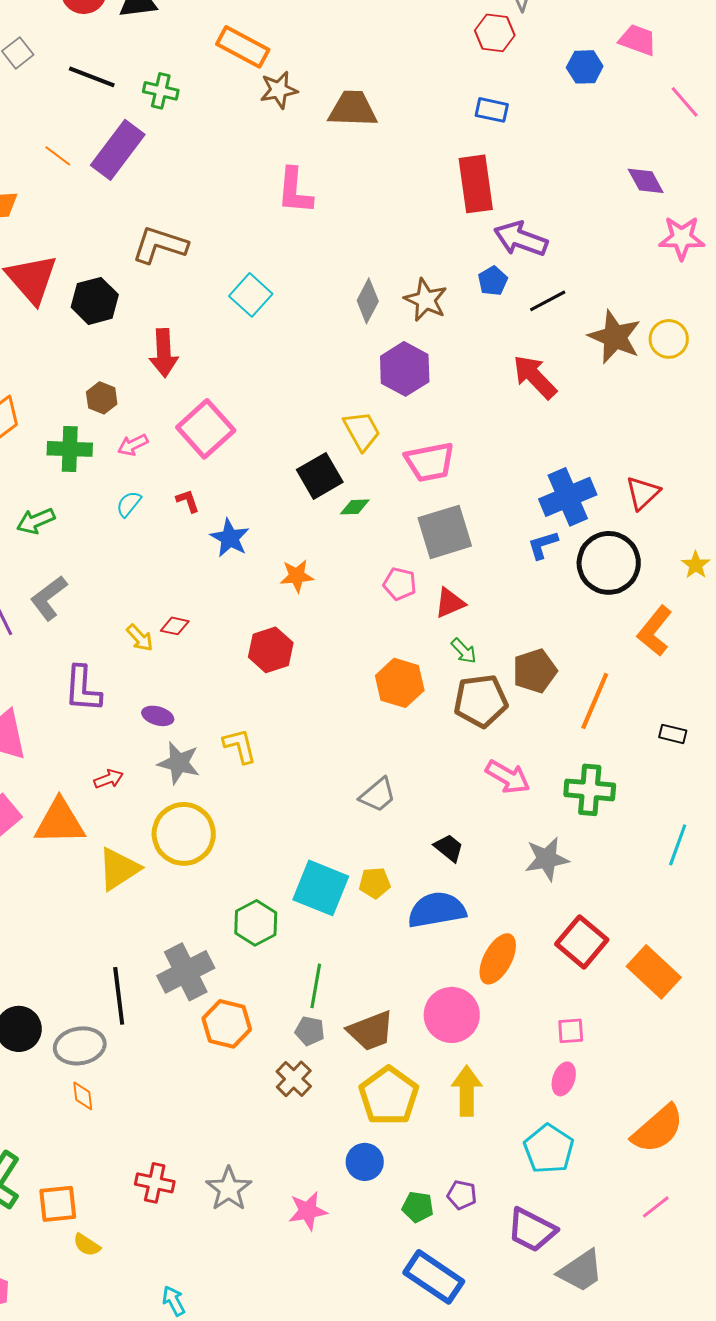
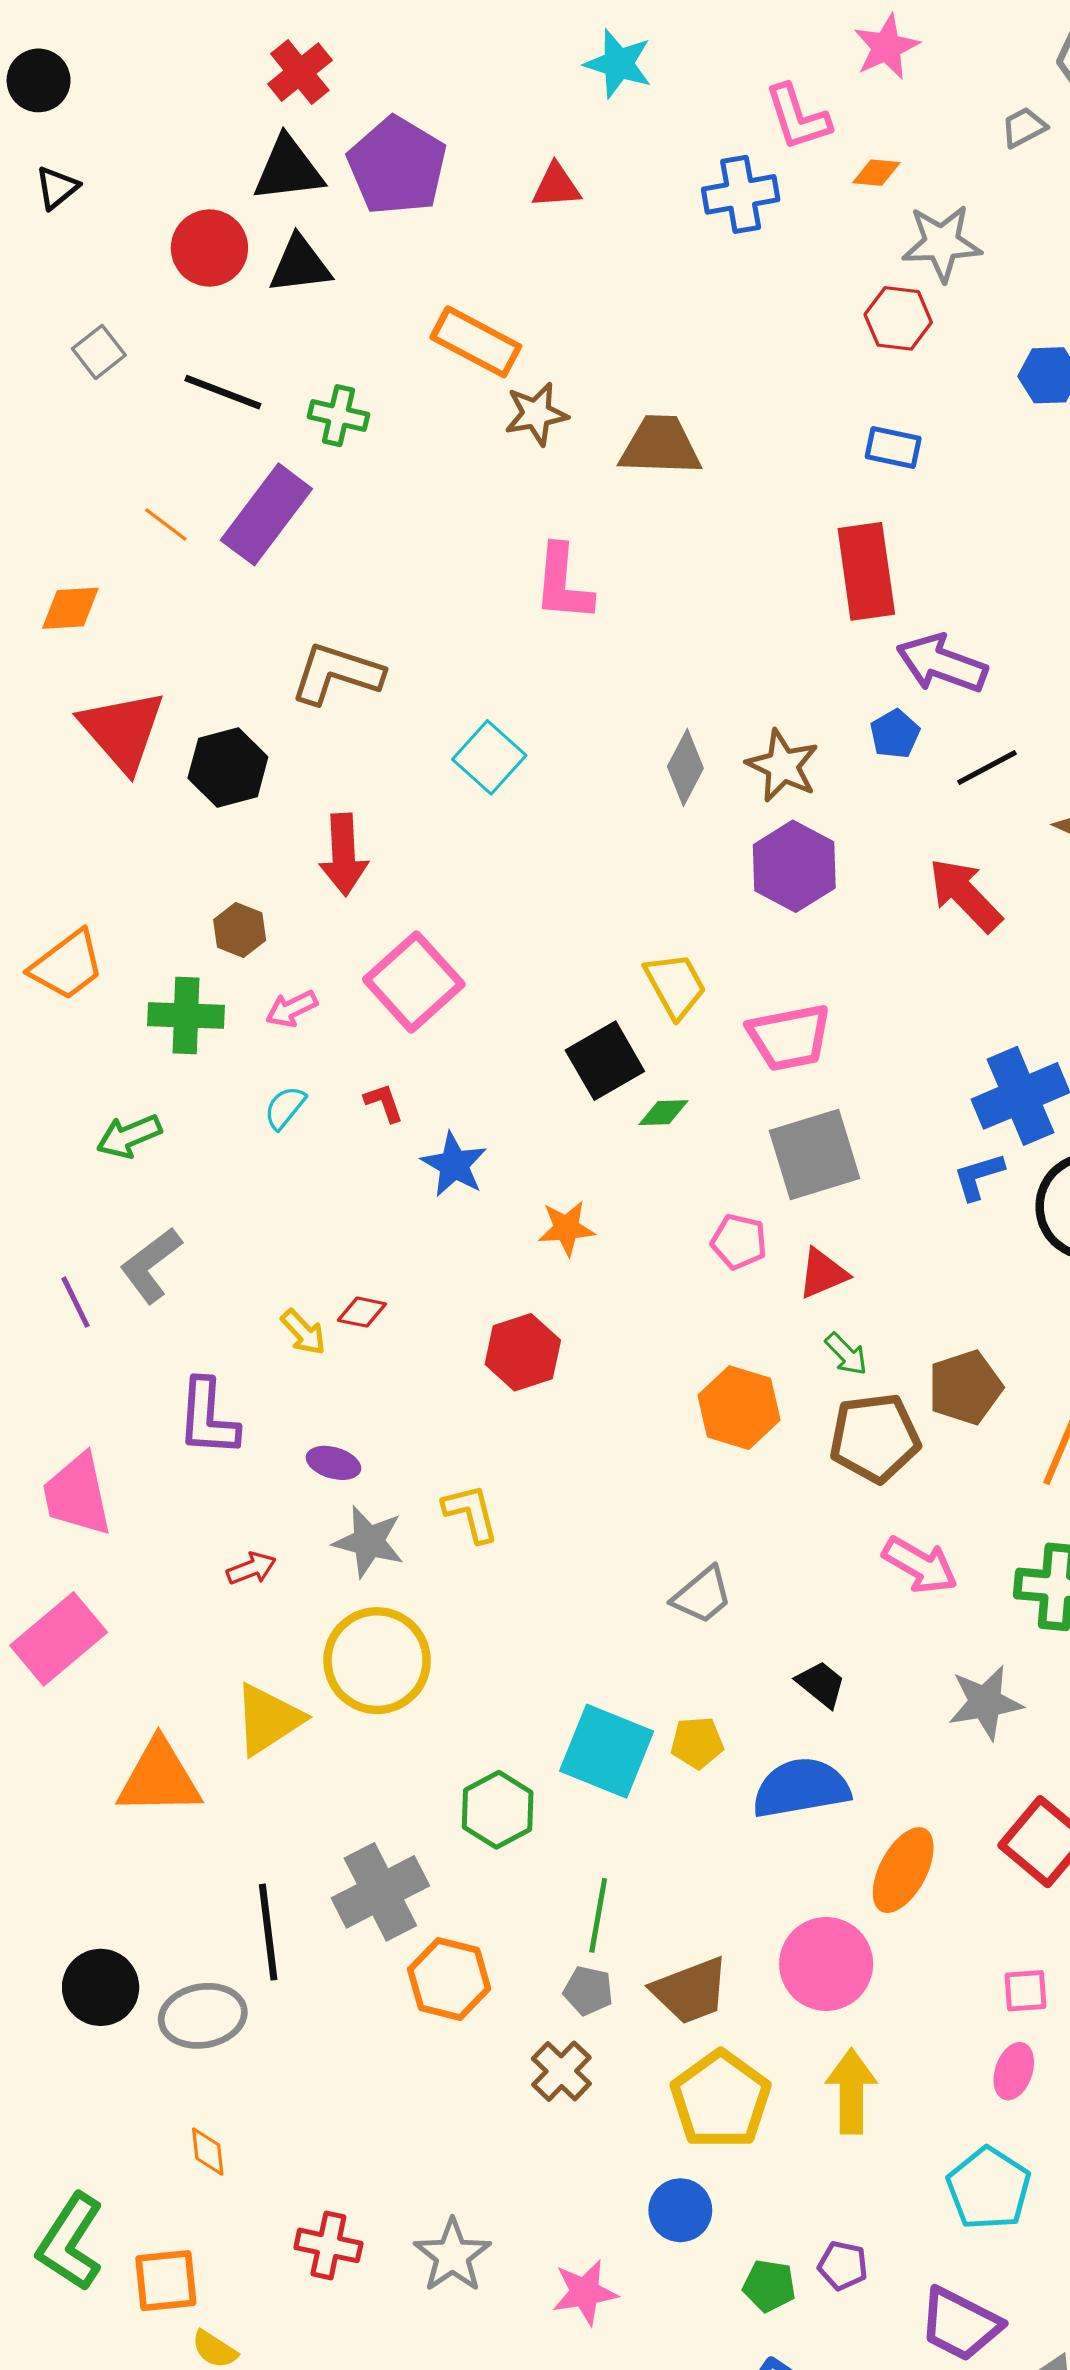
purple hexagon: (405, 369) -> (794, 866), moved
orange triangle: (60, 822) -> (159, 1778), moved
orange diamond: (83, 1096) -> (208, 2152), moved

